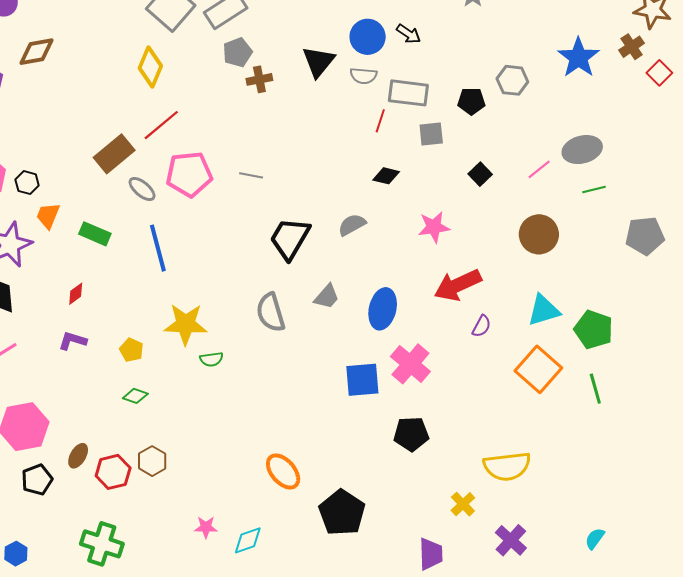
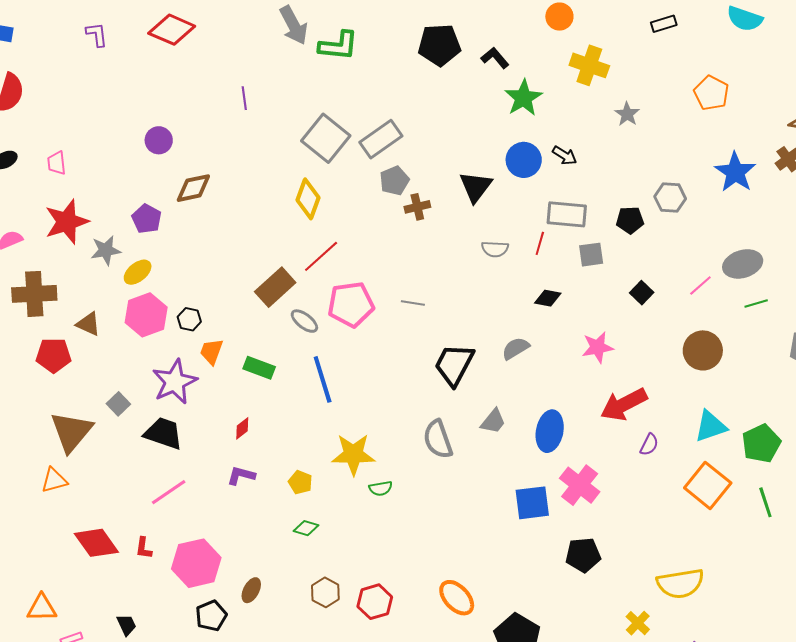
gray semicircle: (363, 76) -> (495, 249), moved
green pentagon: (594, 330) -> (761, 443), turned 30
red hexagon: (113, 472) -> (375, 602), moved

